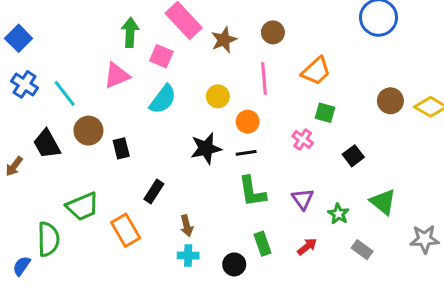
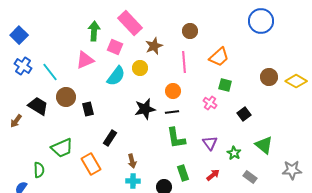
brown star: (224, 40) -> (154, 46), moved
yellow circle: (218, 96) -> (140, 68), moved
black trapezoid: (47, 144) -> (38, 106), turned 150
green semicircle: (48, 239) -> (39, 170), size x0.7

